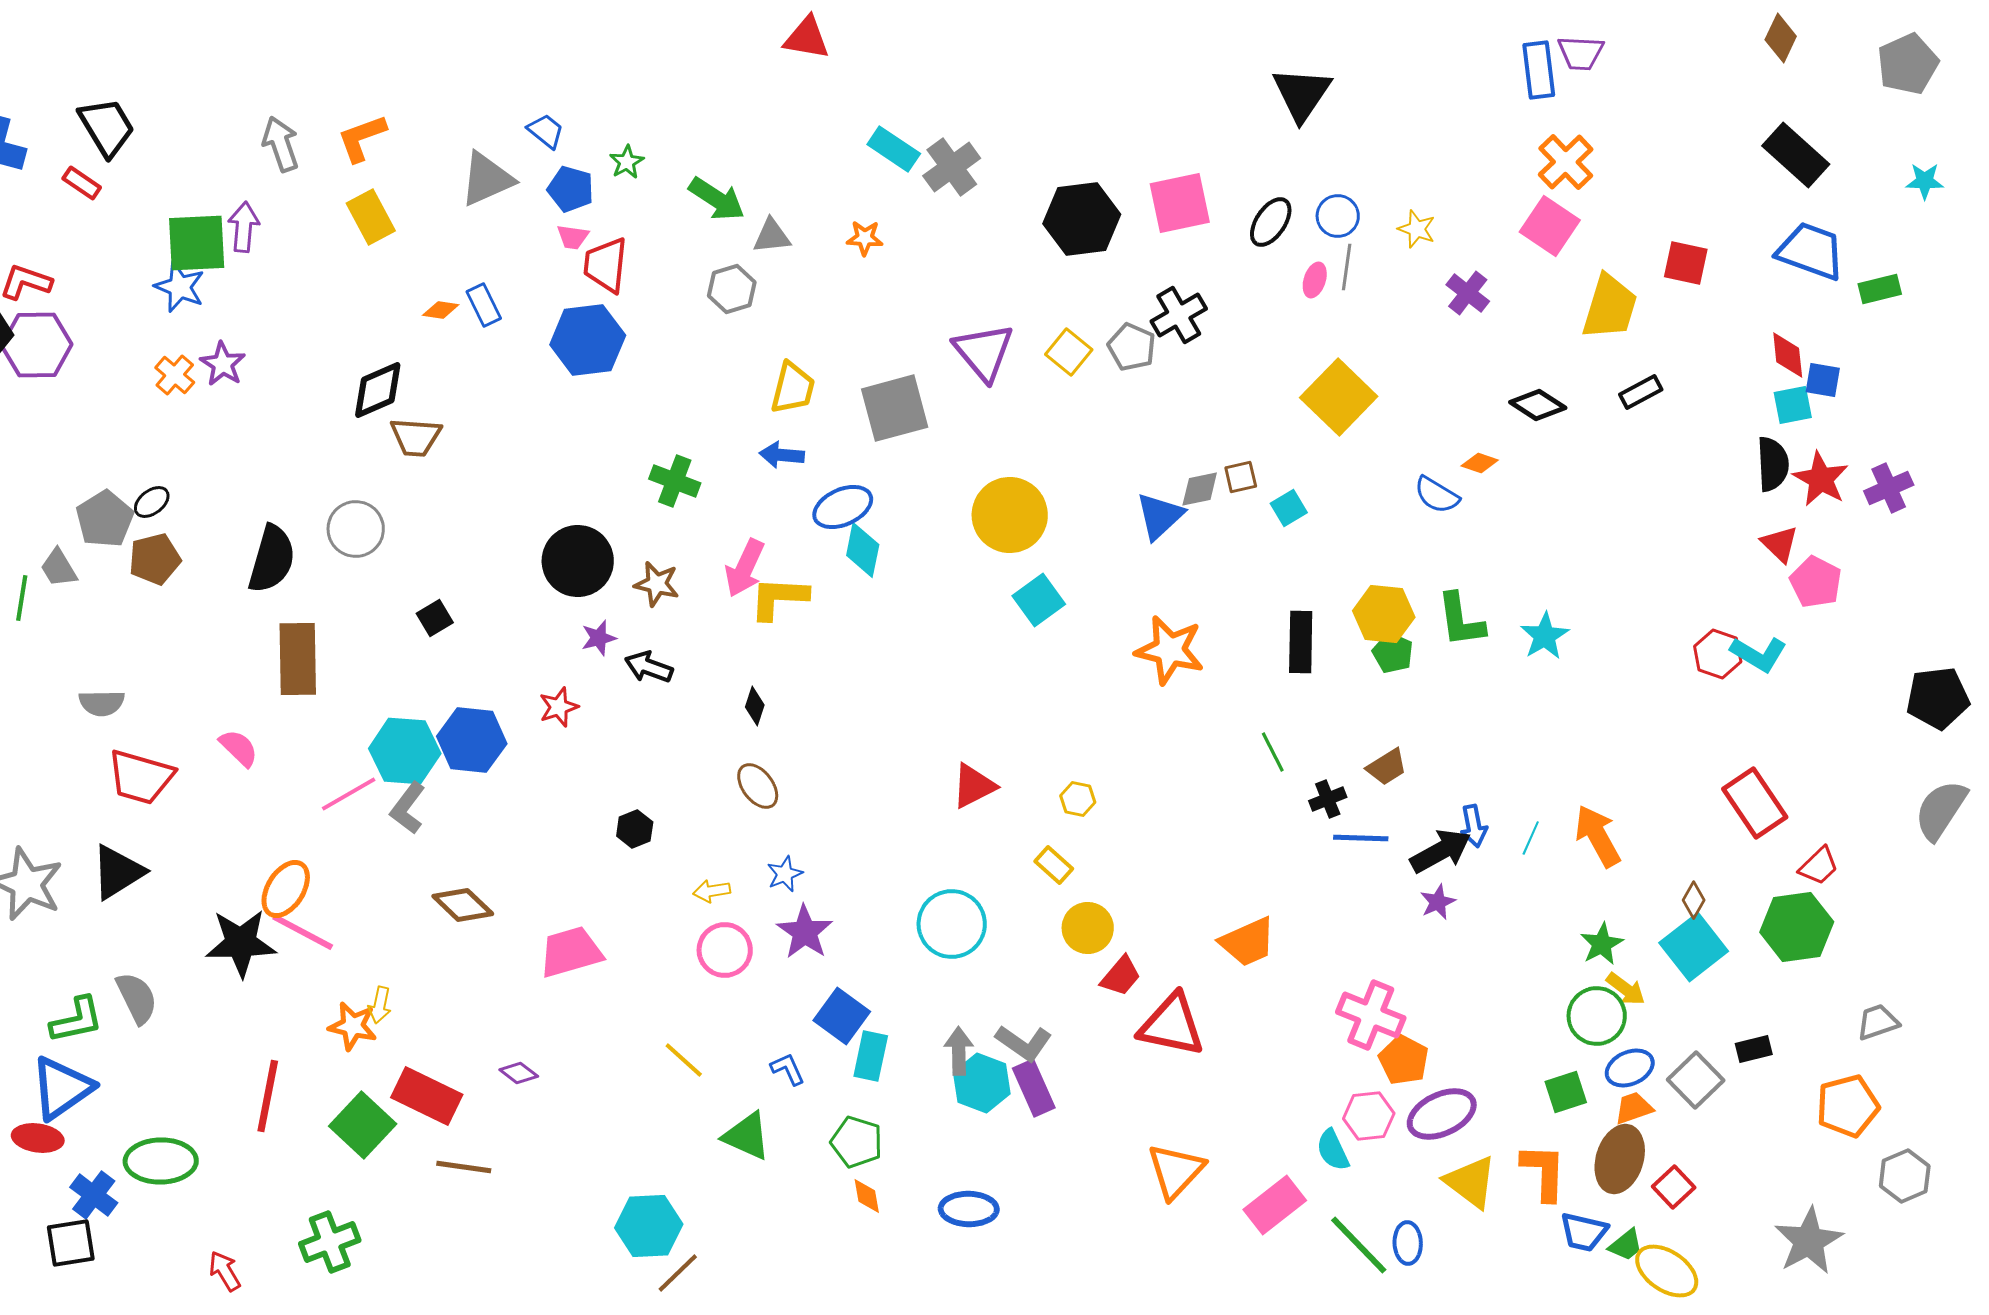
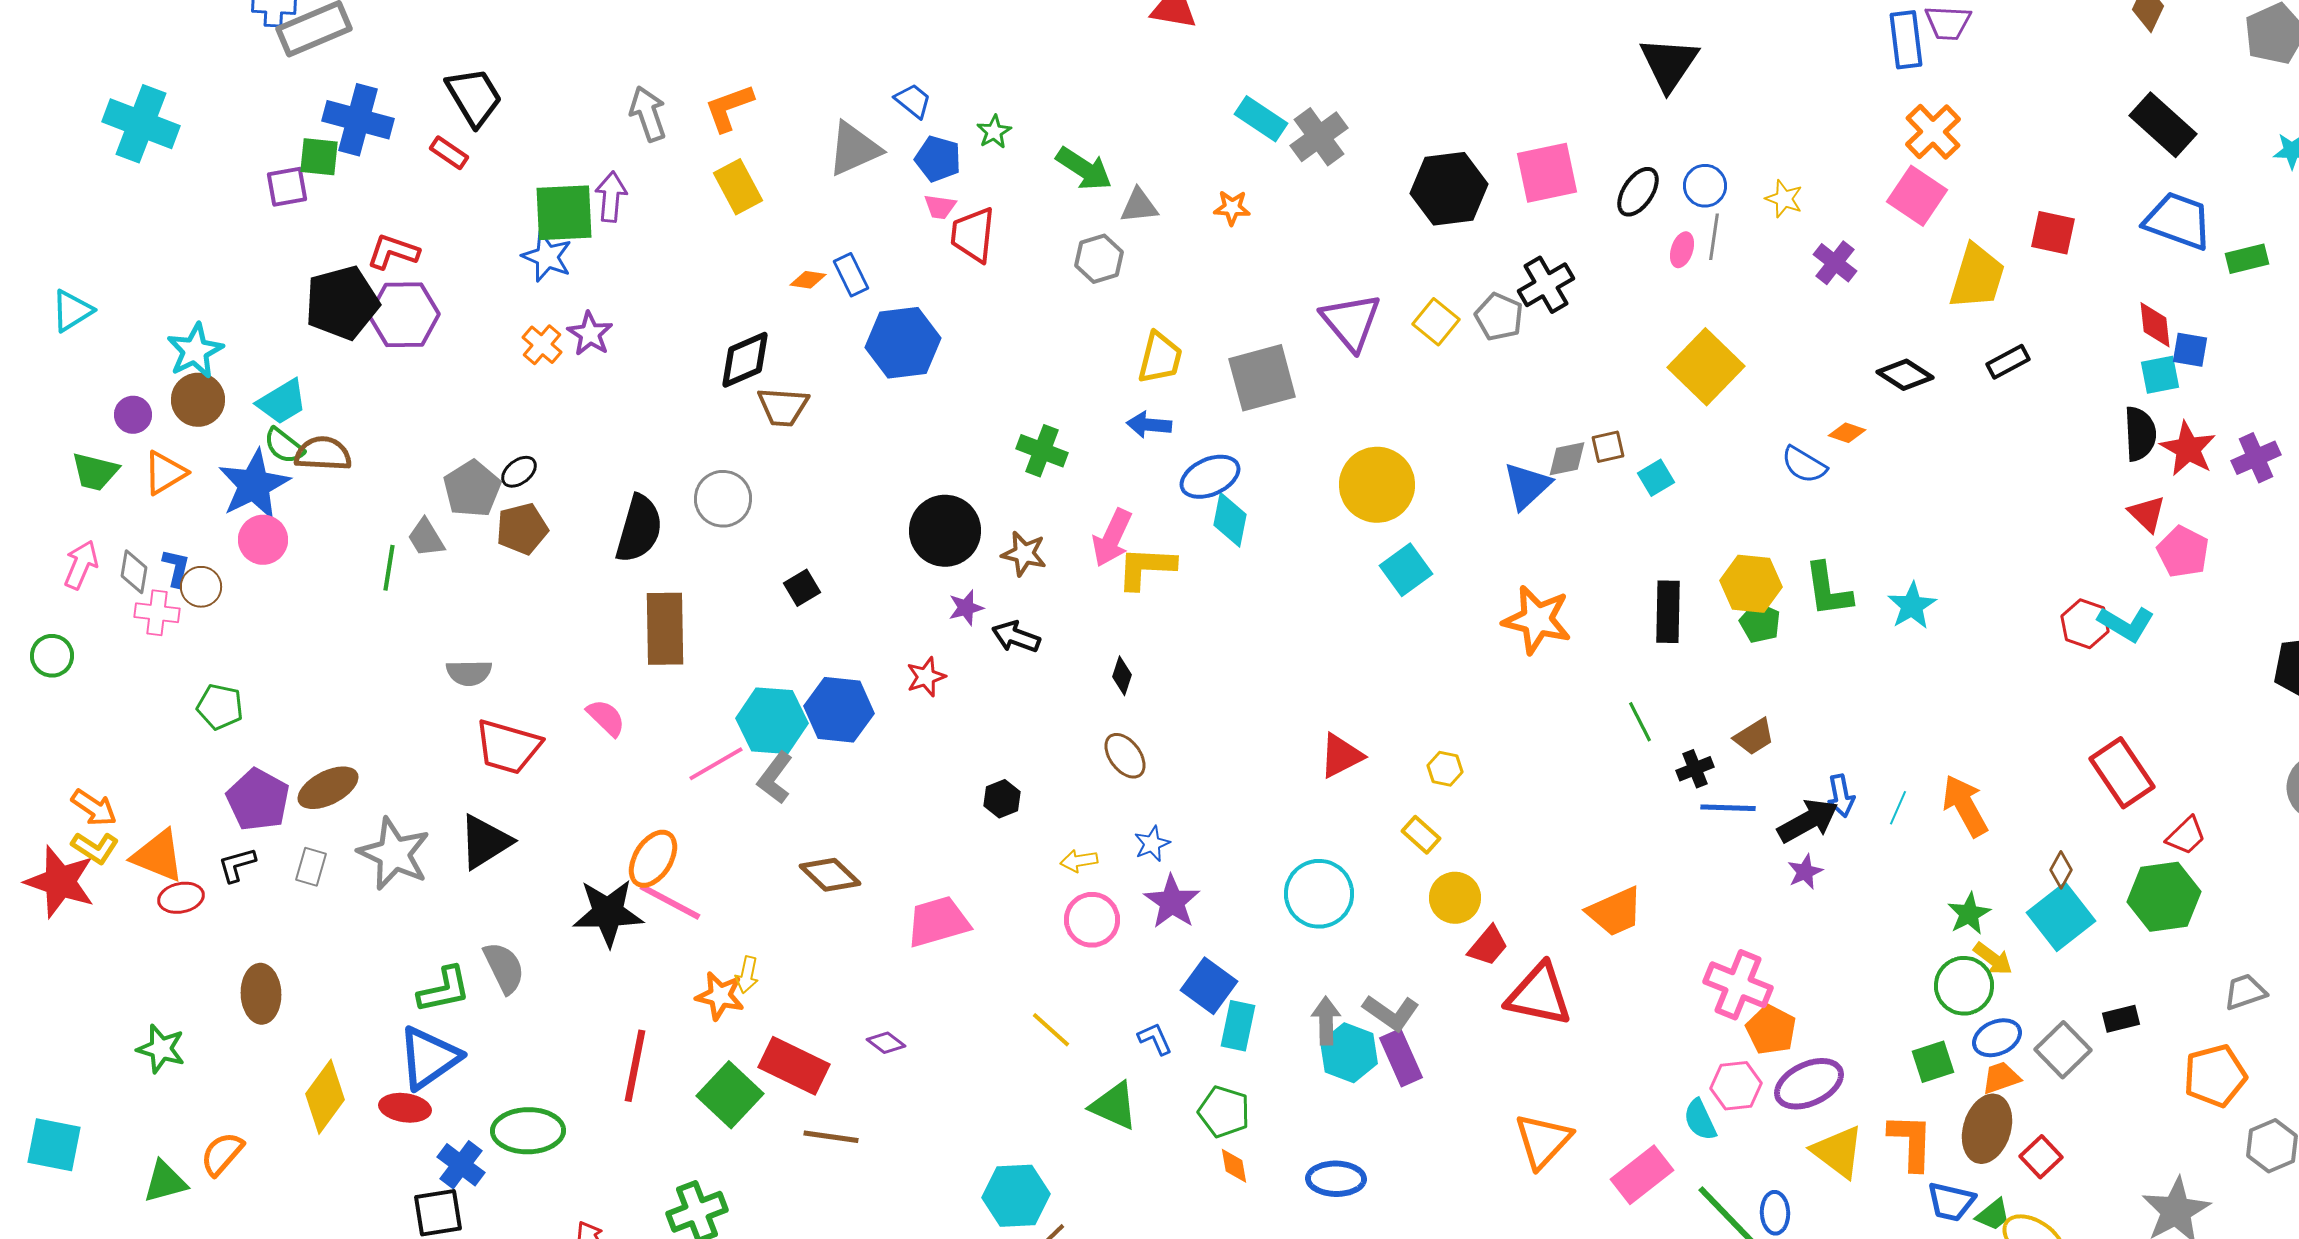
blue hexagon: (588, 340) -> (903, 343), moved

